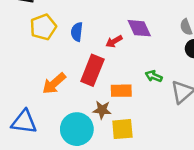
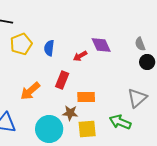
red rectangle: (92, 70) -> (62, 80), size x0.7
green arrow: (154, 76) -> (120, 122), moved, size x1.5

